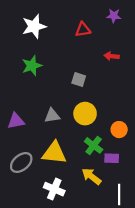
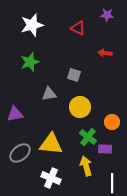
red triangle: (83, 30) -> (78, 28), turned 35
gray triangle: (52, 116) -> (49, 94), moved
yellow arrow: (91, 176) -> (86, 166), turned 36

